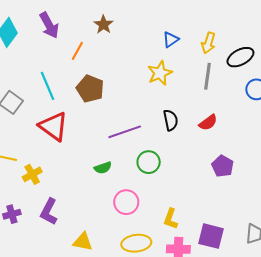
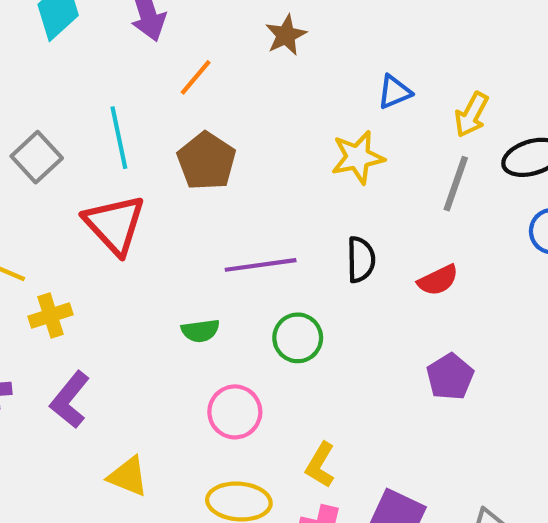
brown star: (103, 25) -> (286, 35), moved

